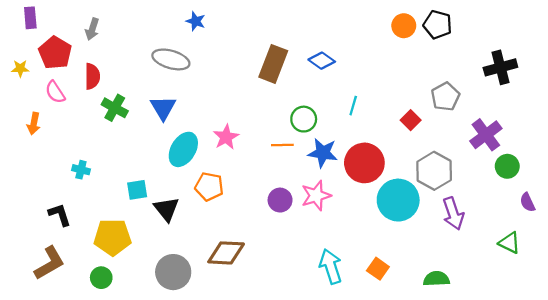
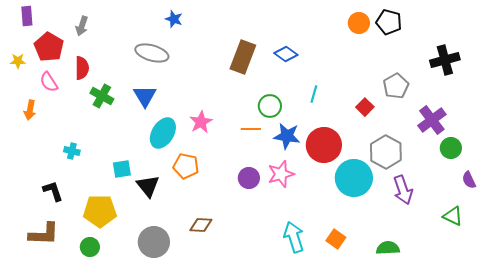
brown diamond: (226, 253) -> (201, 225), size x0.7
brown L-shape: (49, 263) -> (44, 234), turned 32

